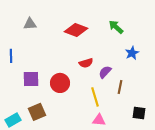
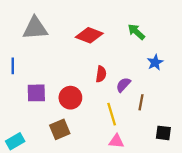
gray triangle: (30, 24) -> (35, 28), size x1.6
red semicircle: (86, 63) -> (101, 74), turned -64
brown square: (37, 112) -> (60, 129), moved

